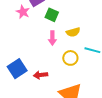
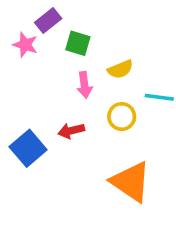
red arrow: (41, 75) -> (71, 131), moved

